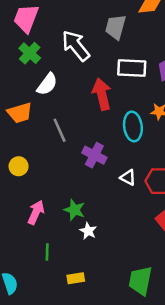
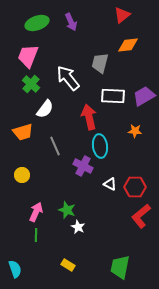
cyan ellipse: (133, 126) -> (100, 146), moved
green line: (47, 252) -> (36, 235), moved
yellow rectangle: (76, 278) -> (68, 265), turned 40

